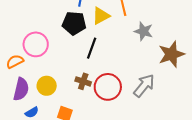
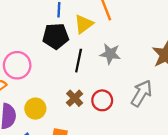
gray star: (144, 31) -> (110, 54), moved
brown cross: (83, 81) -> (75, 98), turned 35
red circle: (108, 87) -> (102, 100), size x0.7

